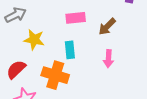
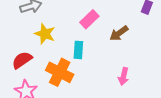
pink rectangle: (76, 18) -> (89, 19), turned -48
pink arrow: (108, 59) -> (124, 76), moved

